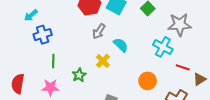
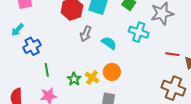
cyan cross: (163, 47) -> (139, 32), moved
yellow cross: (103, 61) -> (92, 78), moved
orange circle: (148, 81) -> (112, 72), moved

